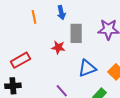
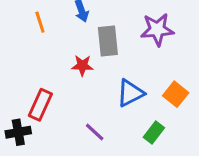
red rectangle: (20, 60) -> (40, 105), moved, turned -30

